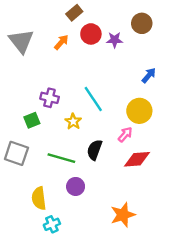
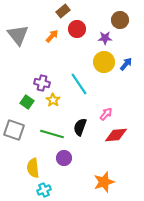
purple star: (115, 40) -> (105, 38), moved
yellow circle: (139, 111) -> (104, 62), moved
green square: (32, 120) -> (27, 102), turned -32
yellow star: (73, 121) -> (53, 100), moved

